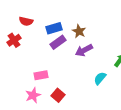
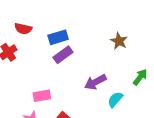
brown star: (79, 31) -> (119, 41), moved
purple arrow: (84, 50) -> (95, 82), moved

